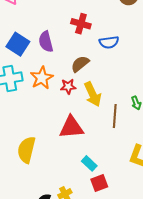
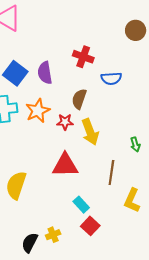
brown semicircle: (80, 64) -> (79, 99), turned -36
brown line: (115, 116) -> (111, 172), moved
red square: (99, 183) -> (90, 226), turned -30

